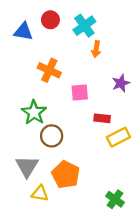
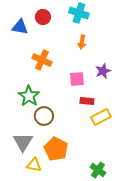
cyan cross: (84, 26) -> (79, 13), moved, turned -36
pink square: (80, 93) -> (77, 79), moved

